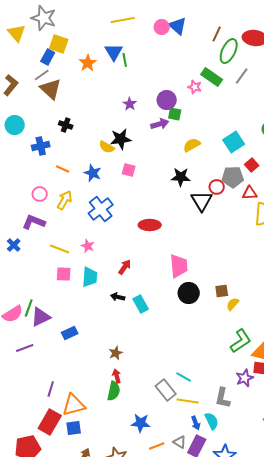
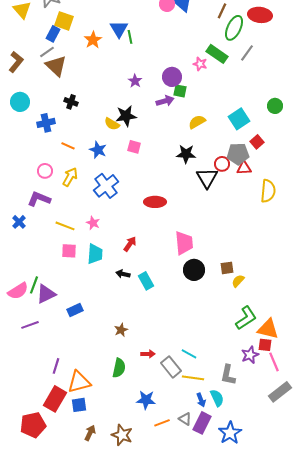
red triangle: (250, 193) -> (244, 168), moved
red arrow: (117, 376) -> (148, 354), moved, turned 104

